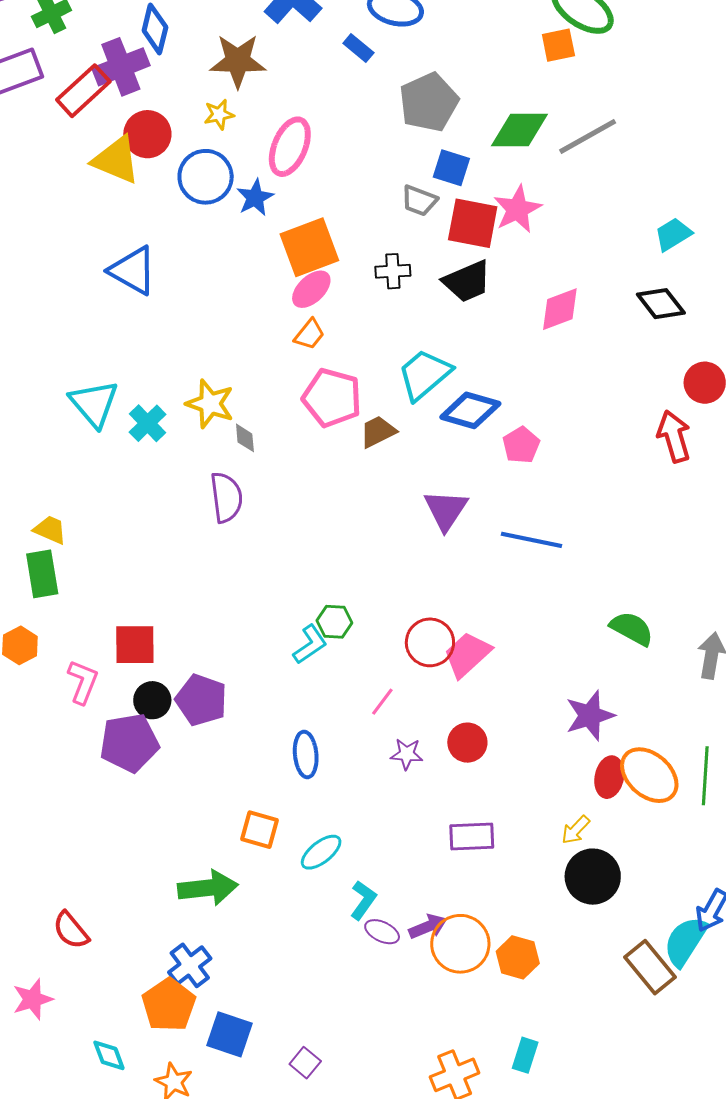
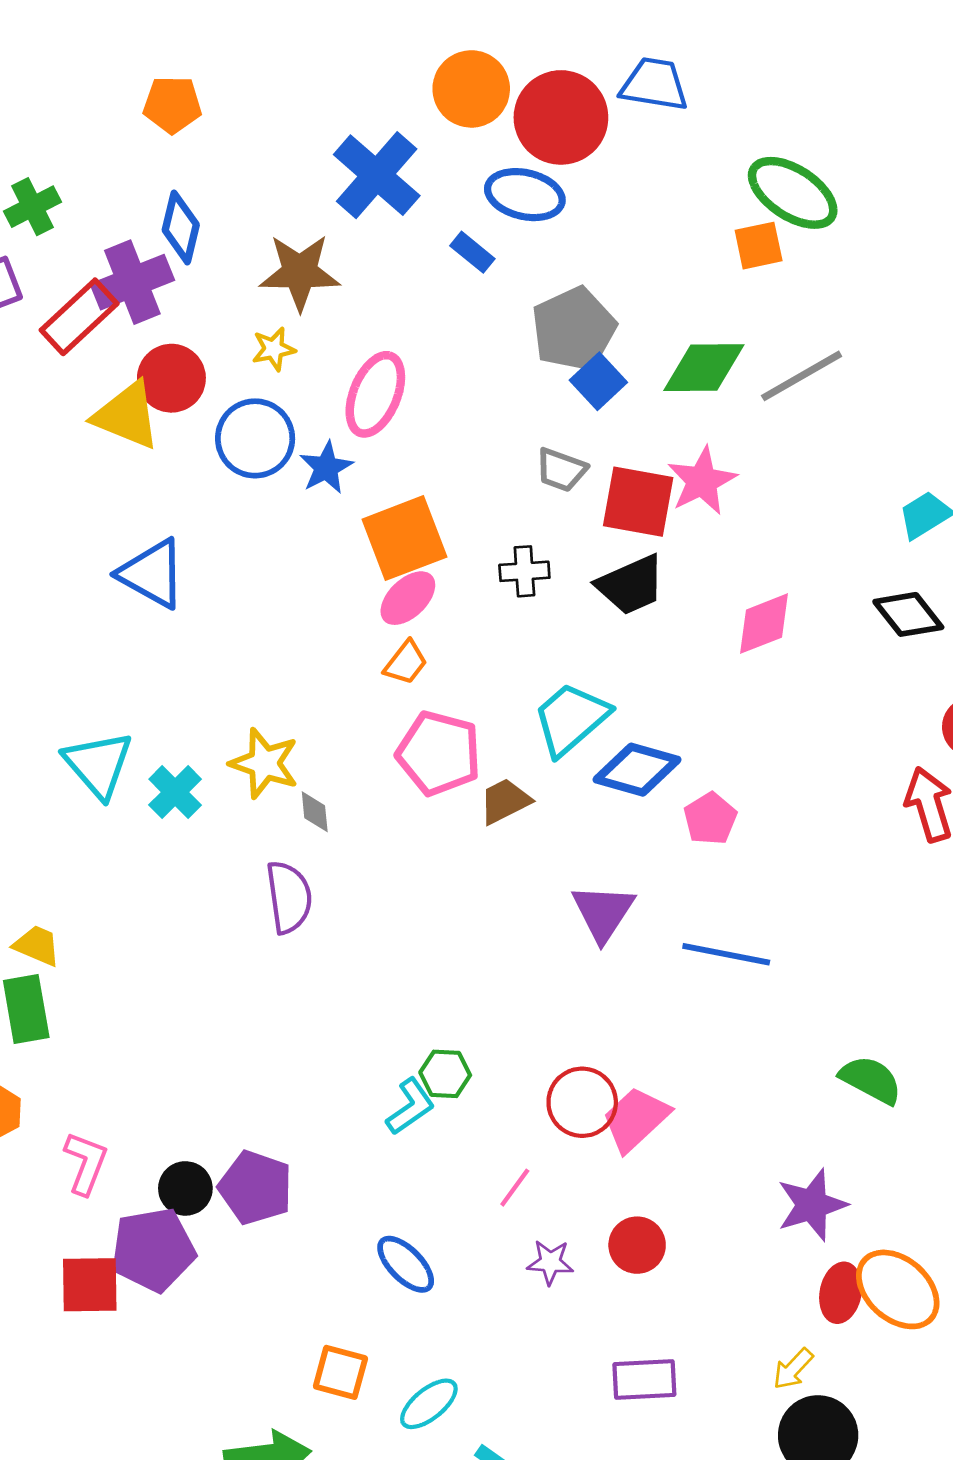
blue square: (451, 168) -> (598, 381), moved, turned 30
red square: (135, 645) -> (90, 1285), moved
blue ellipse: (306, 754) -> (406, 1264), turned -39

